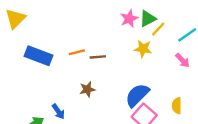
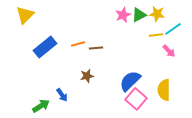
yellow line: (158, 29) -> (156, 35), moved, turned 40
yellow star: (143, 49) -> (157, 14), moved
blue rectangle: (39, 56) -> (45, 47), turned -60
yellow semicircle: (177, 106) -> (164, 90), size x1.5

